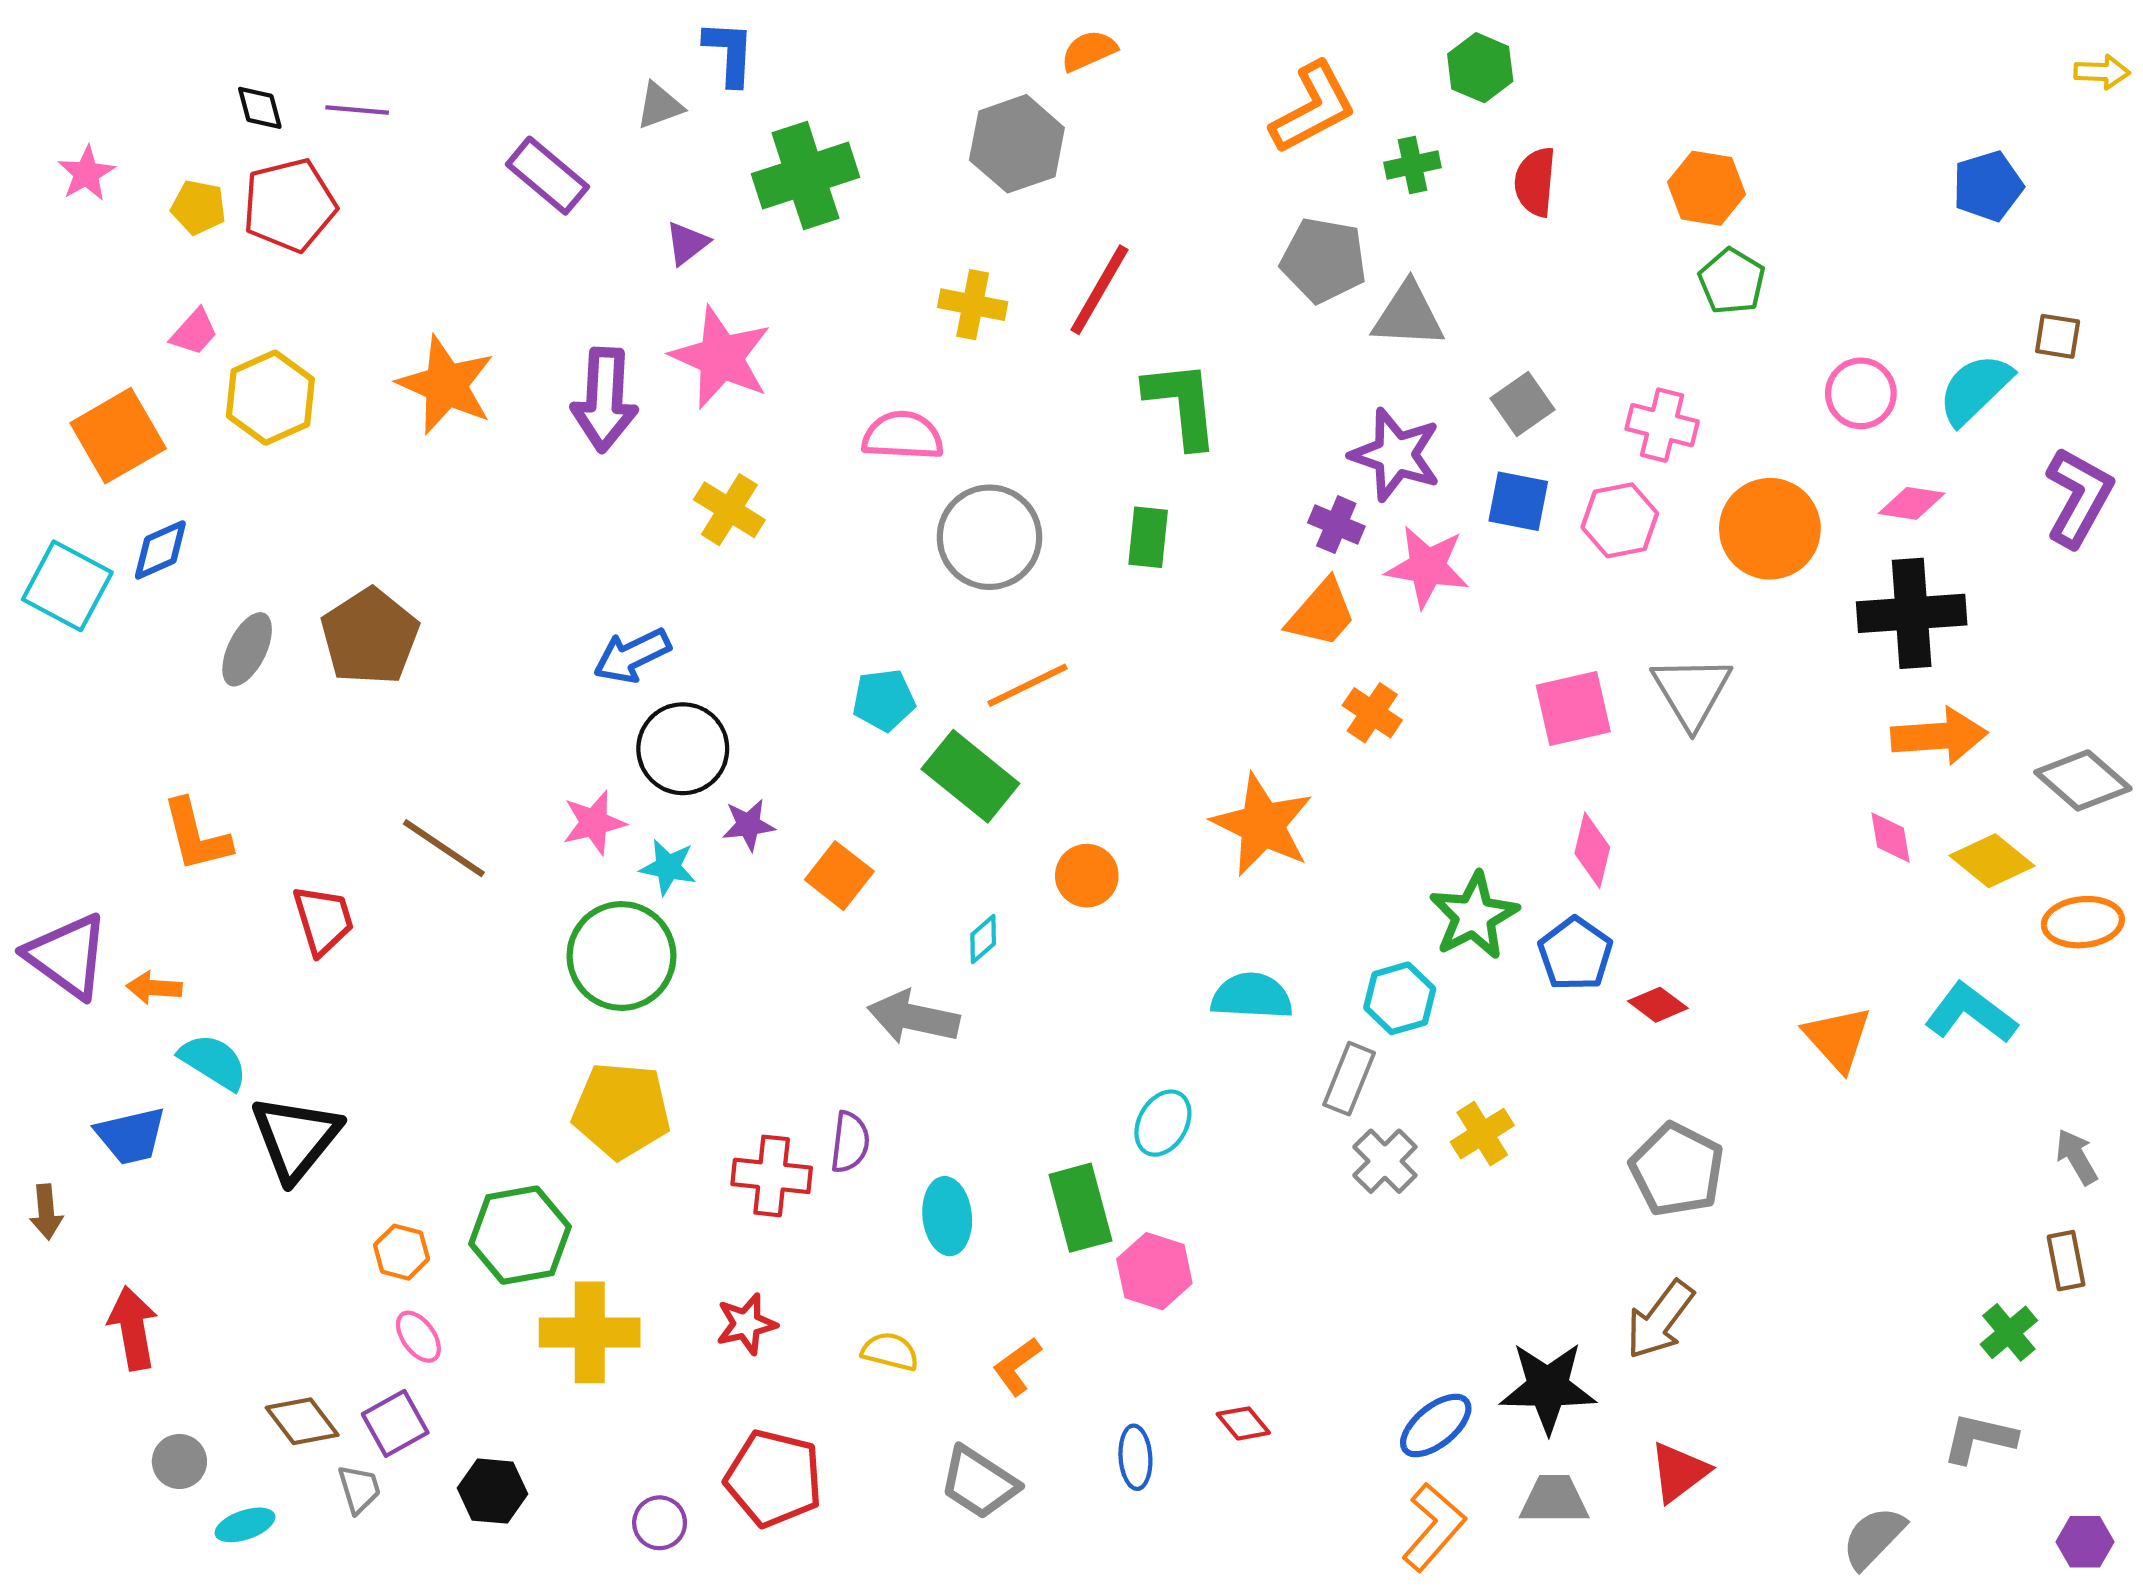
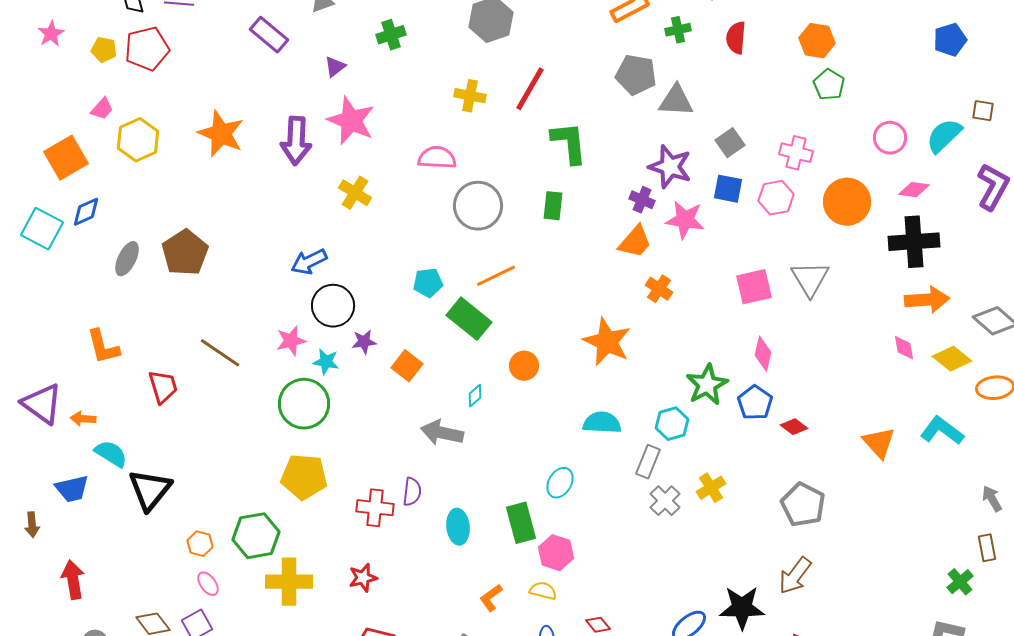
green cross: (805, 176) -> (391, 35), size x0.6
yellow semicircle: (890, 1351) -> (543, 591), moved

